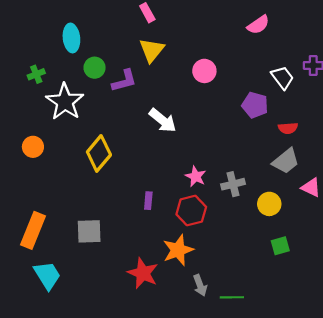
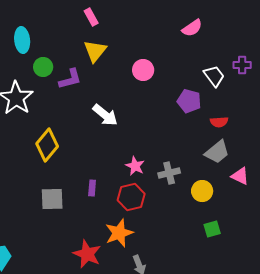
gray square: (89, 231) -> (52, 199), moved

